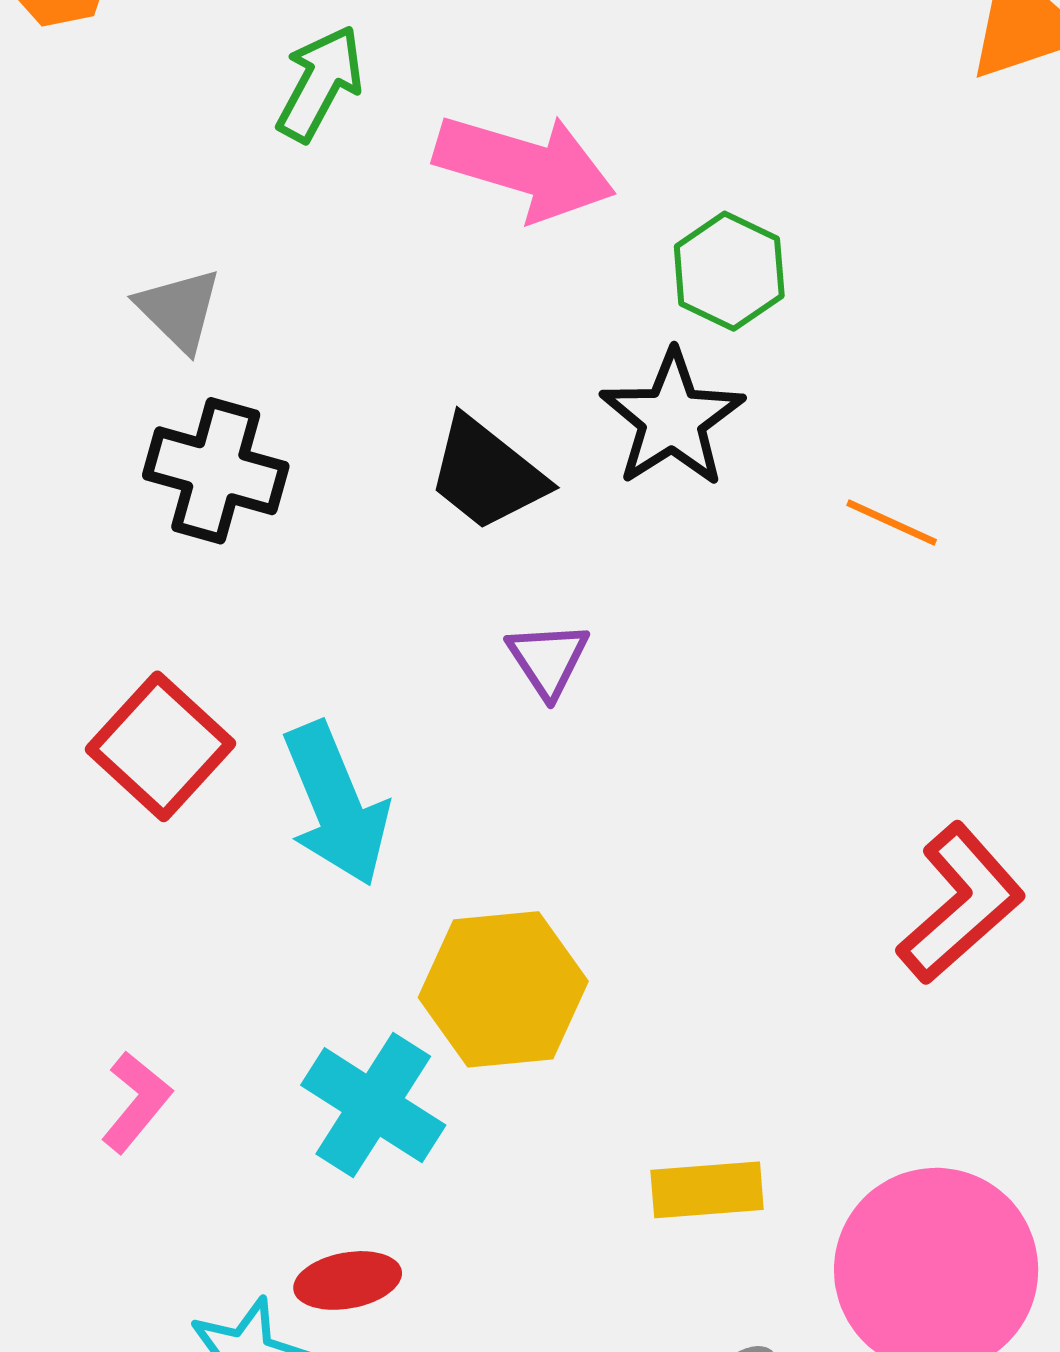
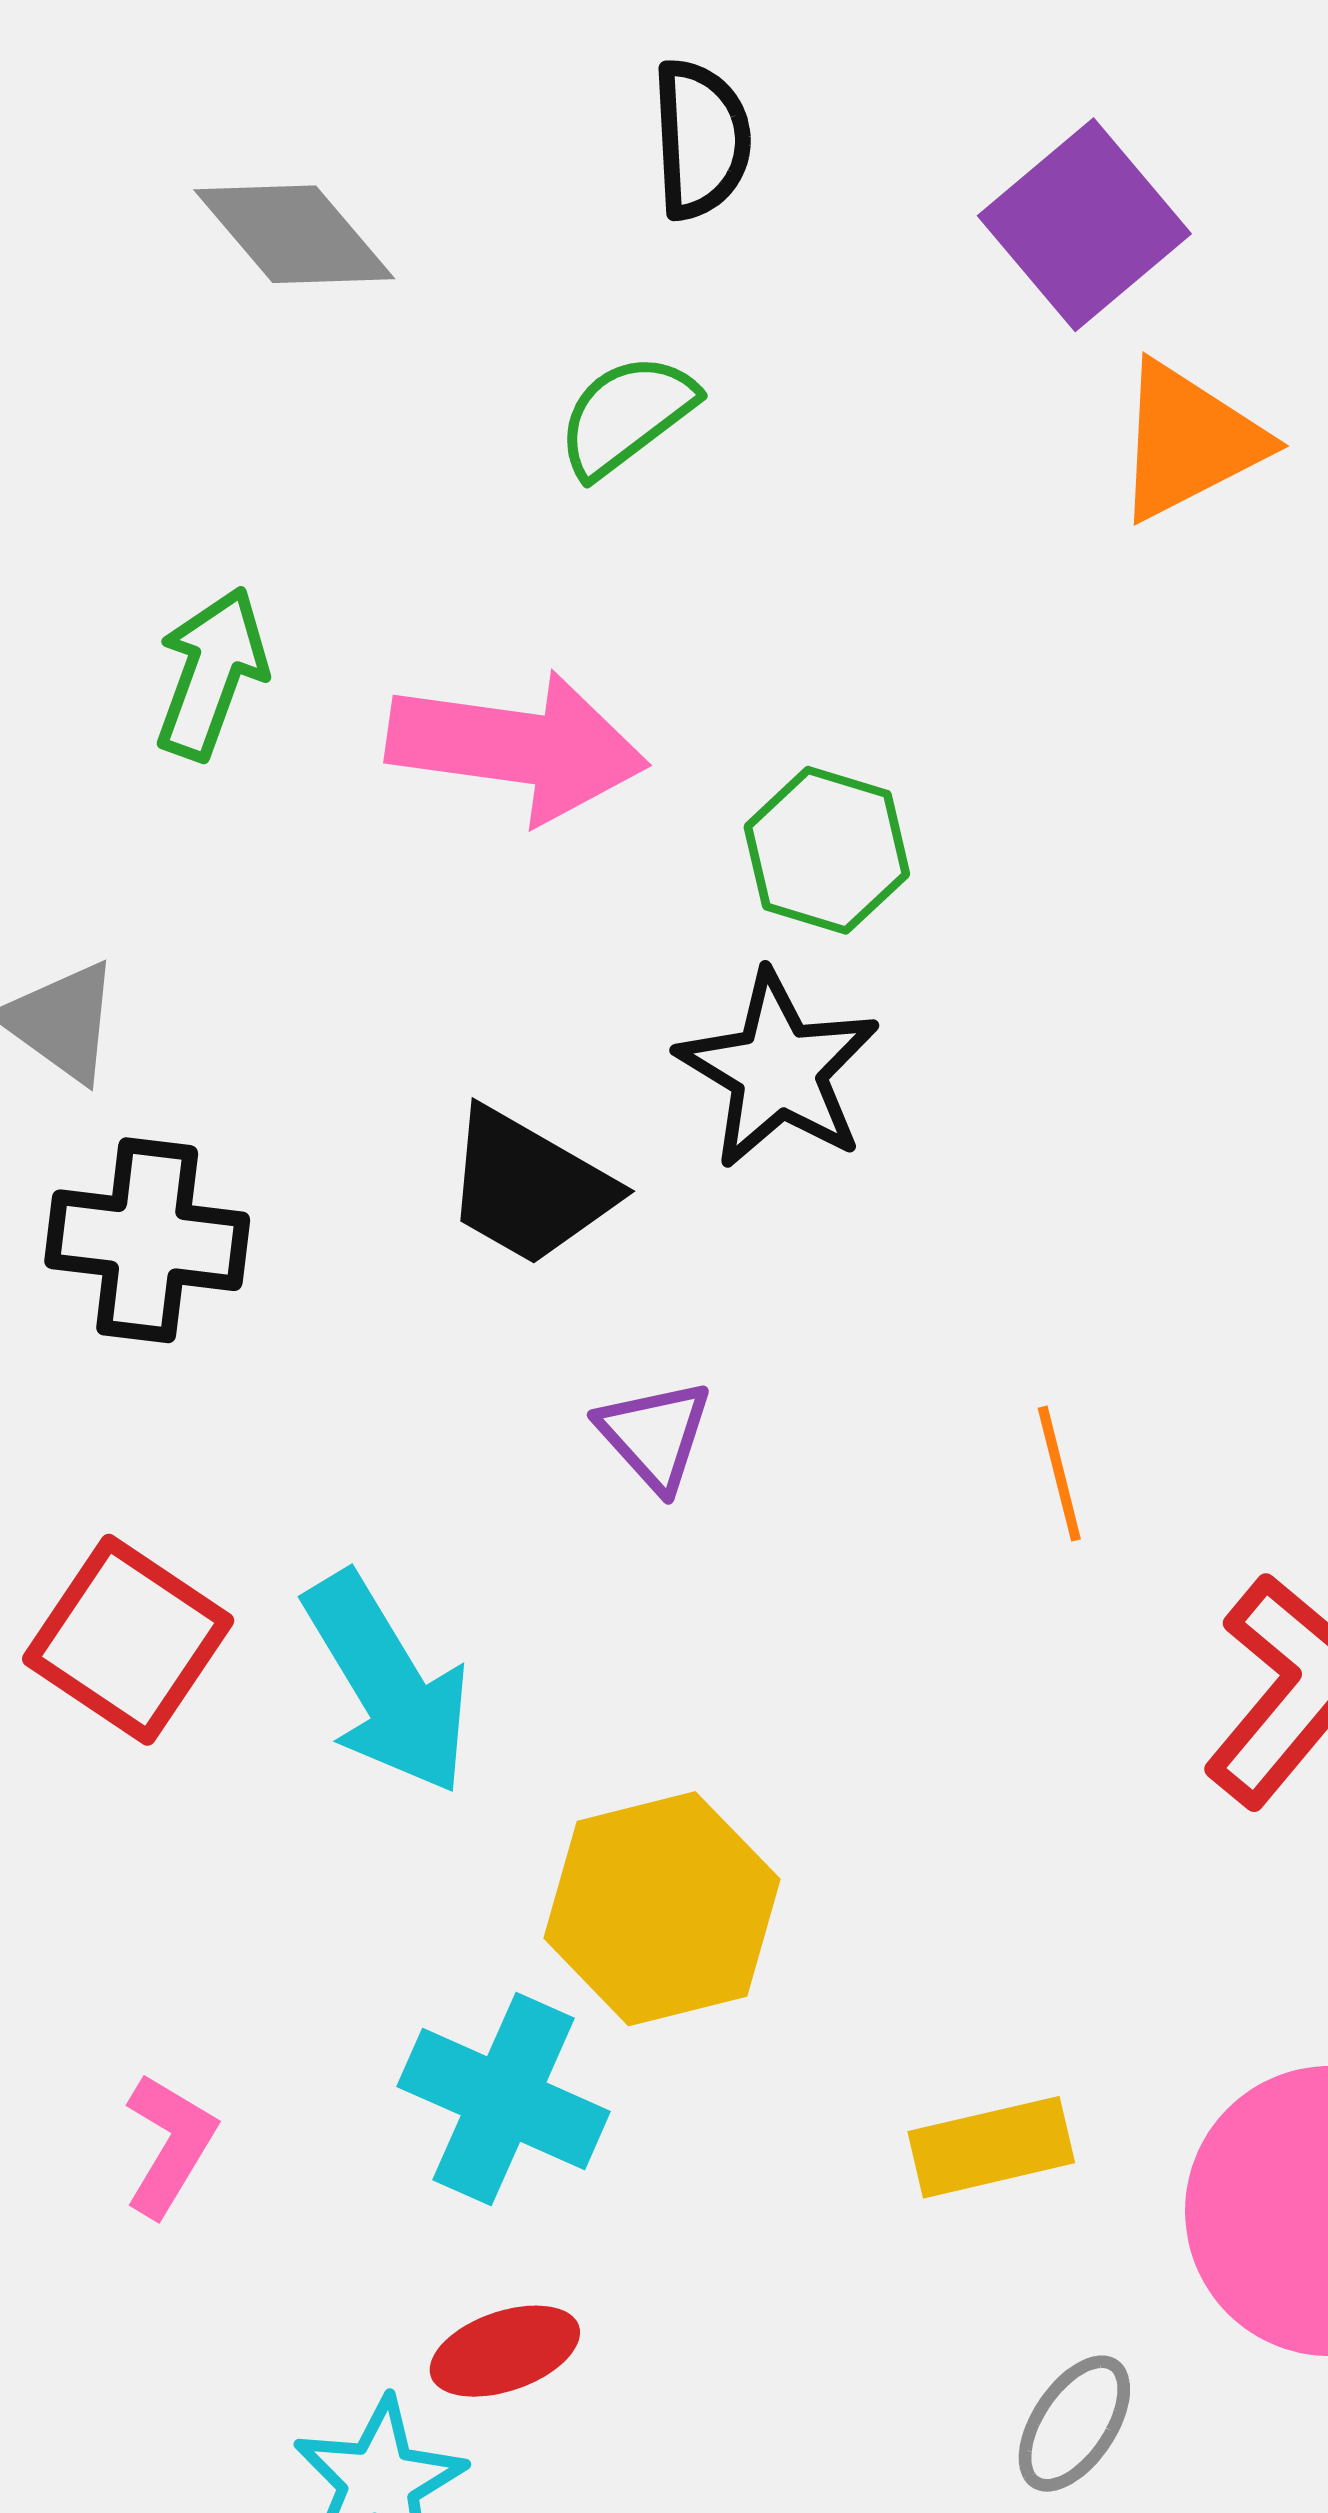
orange line: (892, 522) -> (1059, 1474), moved, turned 60

